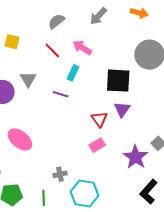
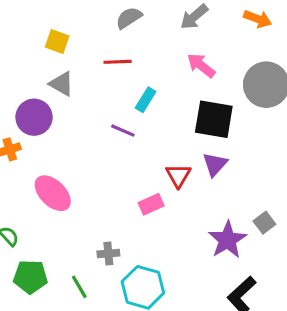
pink arrow: (82, 48) -> (201, 65), moved
red line: (52, 50) -> (118, 62), turned -54
gray triangle: (28, 79) -> (62, 84), moved, turned -36
pink rectangle: (97, 145) -> (151, 204), moved
green line: (44, 198) -> (79, 287), turned -35

